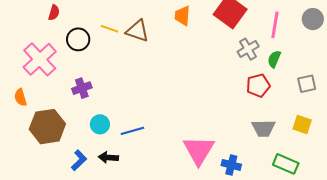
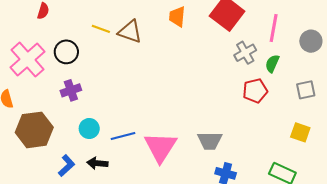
gray circle: (313, 19) -> (311, 41), moved
black circle: (78, 39) -> (66, 52), moved
gray trapezoid: (264, 128) -> (210, 141), moved
pink triangle: (199, 150) -> (160, 147), moved

